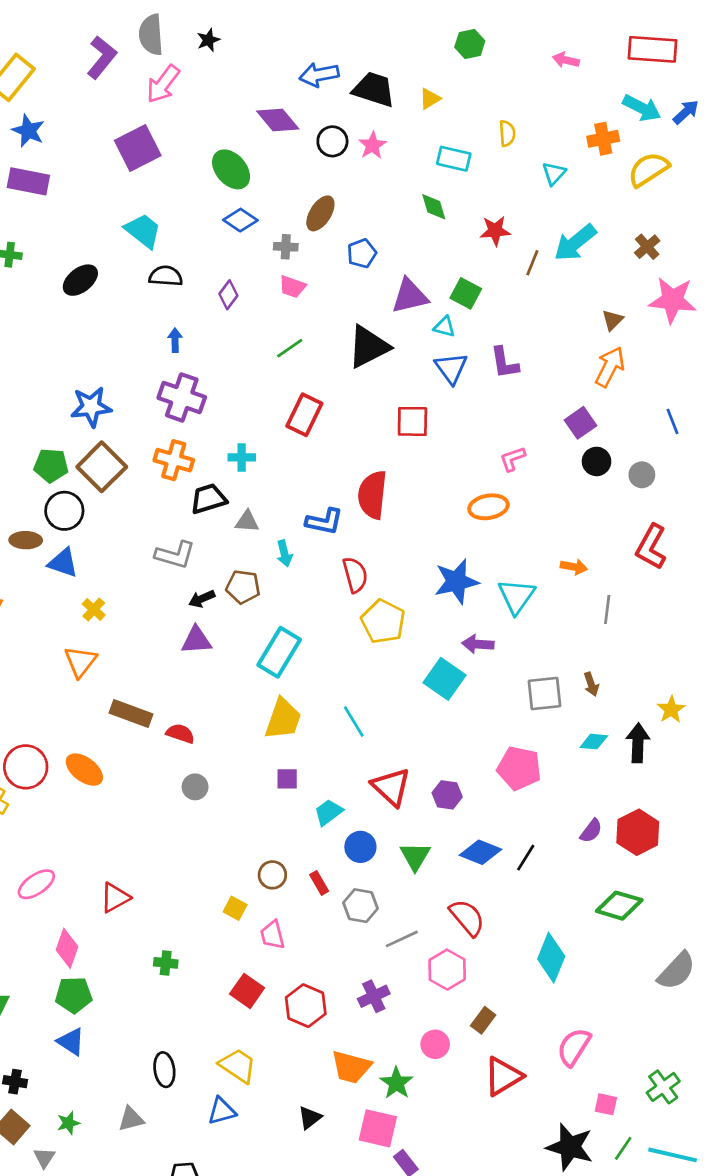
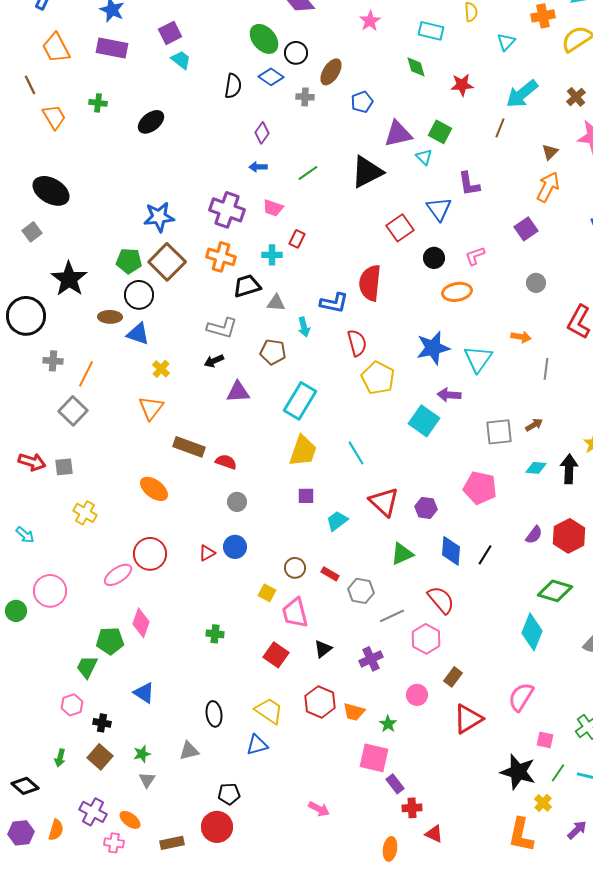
black circle: (332, 141) -> (296, 53), moved
purple square: (138, 148) -> (170, 33), moved, size x0.7
cyan trapezoid: (143, 231) -> (181, 60), moved, size x0.7
brown line: (532, 263) -> (500, 128), moved
black semicircle: (166, 276) -> (233, 86), moved, turned 95
pink trapezoid: (292, 287) -> (273, 208), moved
cyan triangle: (444, 327) -> (424, 157), turned 30
blue arrow: (175, 340) -> (258, 167), moved, turned -90
blue triangle: (451, 368) -> (439, 209), moved
red rectangle: (304, 415) -> (297, 239), moved, size x0.6
red square: (412, 421) -> (400, 228), turned -36
black circle: (597, 461) -> (434, 258), moved
gray circle: (642, 475) -> (536, 283), moved
black arrow: (202, 599) -> (214, 361), moved
brown arrow: (591, 684) -> (534, 425), turned -102
red circle: (26, 767) -> (150, 554), moved
blue circle: (360, 847) -> (235, 547), moved
blue diamond: (480, 852) -> (451, 551), turned 72
green triangle: (415, 856) -> (402, 554), turned 35
red rectangle: (319, 883) -> (330, 574), turned -30
red triangle: (115, 898) -> (207, 553), moved, size x0.7
pink trapezoid: (272, 935) -> (295, 613), size x1.4
cyan diamond: (551, 958) -> (532, 632), moved
green pentagon: (74, 995) -> (110, 641), moved
red hexagon: (306, 1006) -> (320, 702), moved
orange trapezoid: (351, 1067) -> (354, 712), size x0.7
green star: (396, 1083) -> (388, 724), size x0.7
black triangle: (310, 1118) -> (323, 649), moved
gray triangle: (44, 1158) -> (147, 780), moved

